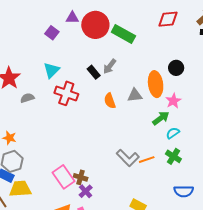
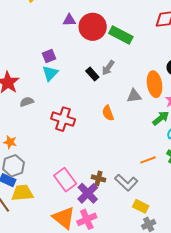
purple square: (52, 33) -> (49, 56), moved, turned 32
red cross: (66, 93) -> (63, 119), moved
orange semicircle: (110, 101) -> (108, 113), moved
gray L-shape: (128, 158) -> (126, 183), moved
brown cross: (81, 177) -> (99, 178), moved
purple cross: (86, 191) -> (88, 193), size x1.5

